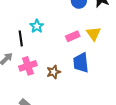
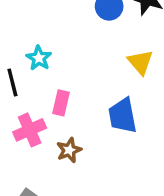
pink rectangle: (73, 36) -> (61, 103), moved, turned -48
brown star: (54, 72) -> (69, 150), moved

